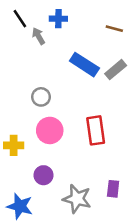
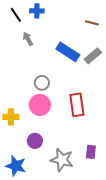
blue cross: (58, 19) -> (37, 11), moved
gray arrow: (39, 36) -> (28, 39), moved
gray circle: (41, 97) -> (42, 83), moved

